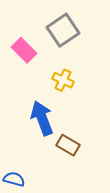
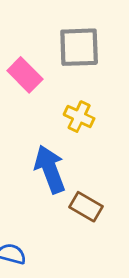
gray square: (63, 30) -> (79, 47), turned 32

